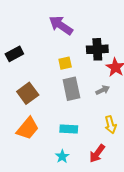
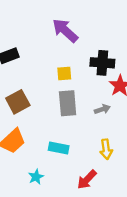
cyan star: (62, 156) -> (36, 177), moved

